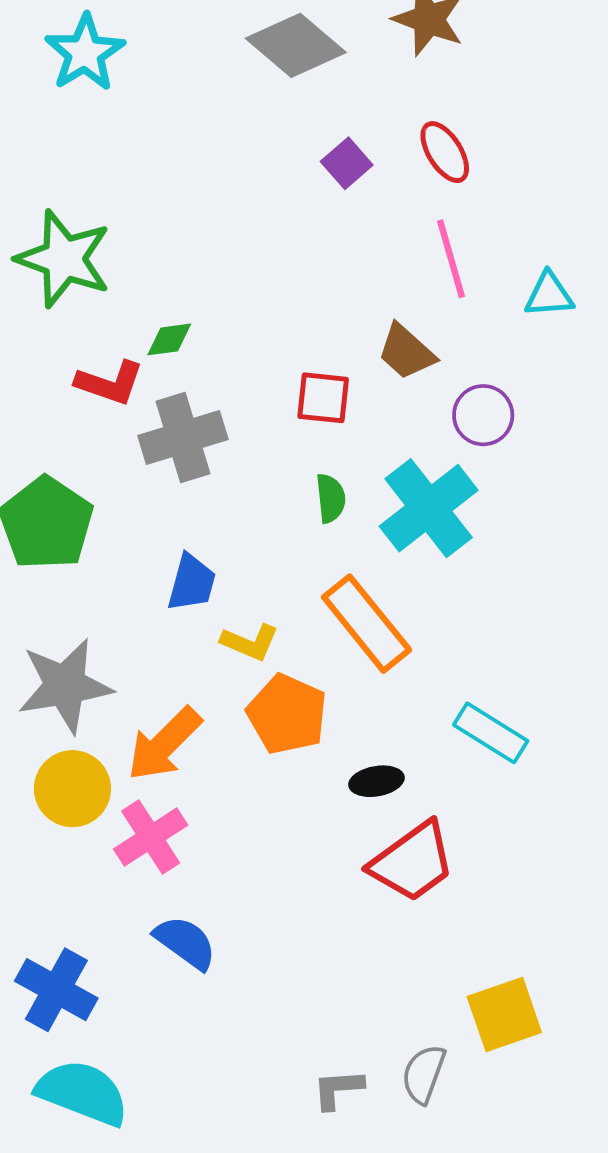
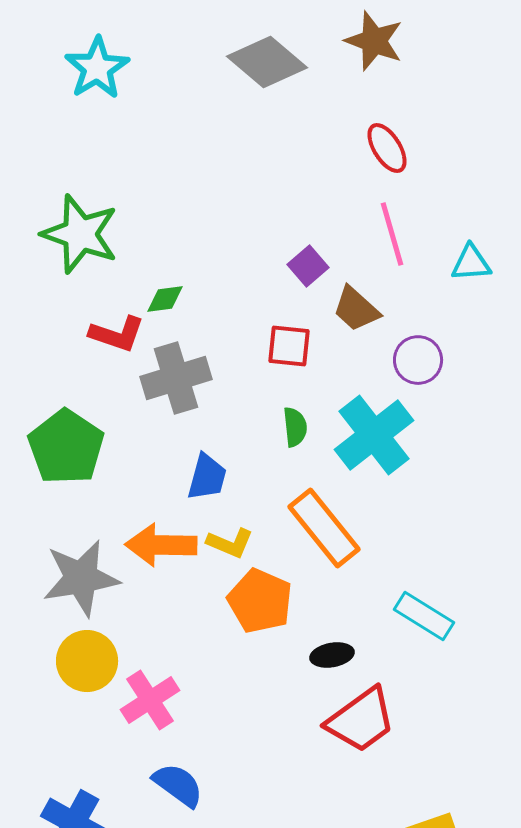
purple square: (347, 163) -> (308, 266), moved
blue trapezoid: (192, 583) -> (207, 477), moved
orange arrow: (164, 744) -> (161, 545), moved, turned 46

